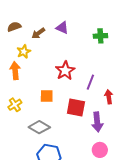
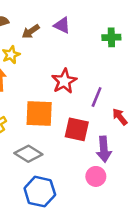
orange square: (47, 96) -> (39, 113), size x1.6
red arrow: (109, 97) -> (120, 117), turned -32
pink circle: (100, 150) -> (96, 176), moved

